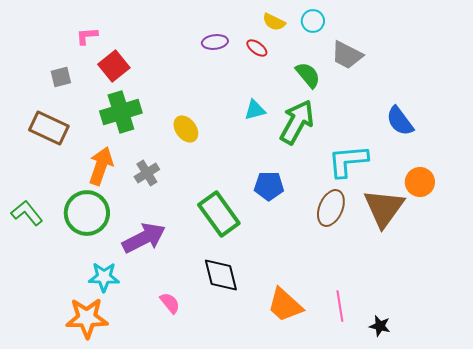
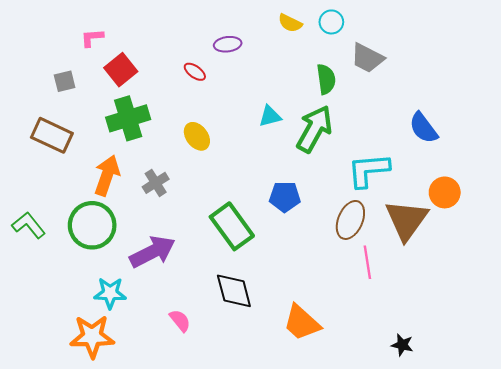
red ellipse: (257, 48) -> (195, 72), moved
green semicircle: (308, 75) -> (326, 79), turned 32
pink line: (340, 306) -> (367, 262), moved

